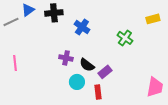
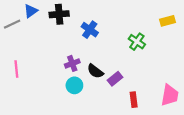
purple cross: (66, 58) -> (72, 63), turned -32
cyan circle: (77, 82) -> (74, 85), moved
red rectangle: (98, 92) -> (134, 100), moved

